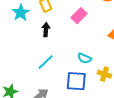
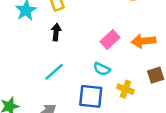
pink rectangle: (79, 16) -> (110, 40), moved

